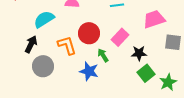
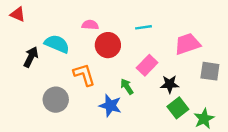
cyan semicircle: (44, 19) -> (57, 44), turned 55
red circle: (89, 33) -> (108, 45), moved
black arrow: (31, 44) -> (31, 57), moved

